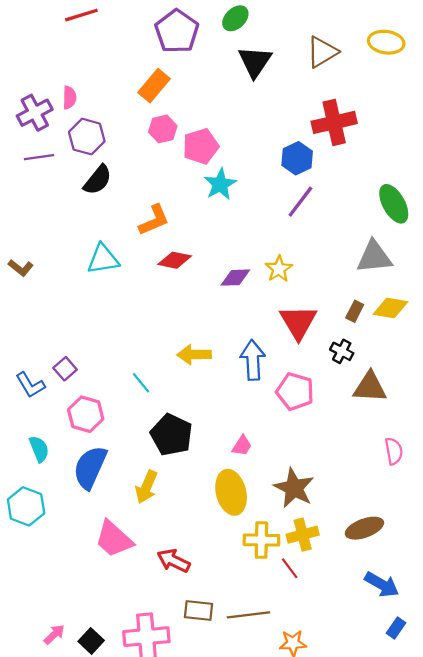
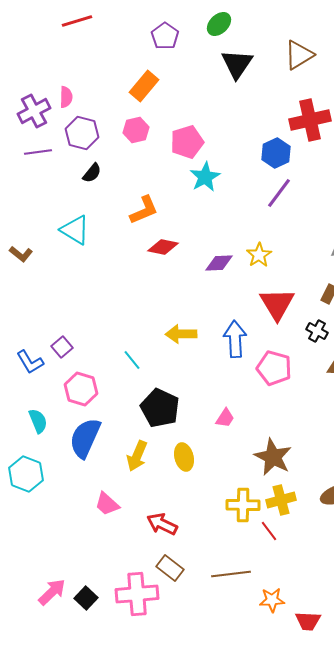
purple pentagon: (177, 31) -> (165, 36), size x0.7
pink hexagon: (163, 129) -> (136, 130), moved
black semicircle: (98, 180) -> (92, 173), size x0.7
cyan triangle: (103, 259) -> (75, 230), moved, turned 40
yellow ellipse: (231, 492) -> (184, 457), moved, size x0.7
pink trapezoid: (114, 539) -> (107, 504), size x0.7
brown rectangle: (199, 611) -> (170, 568), moved, turned 32
pink arrow: (54, 634) -> (52, 592), size x1.4

